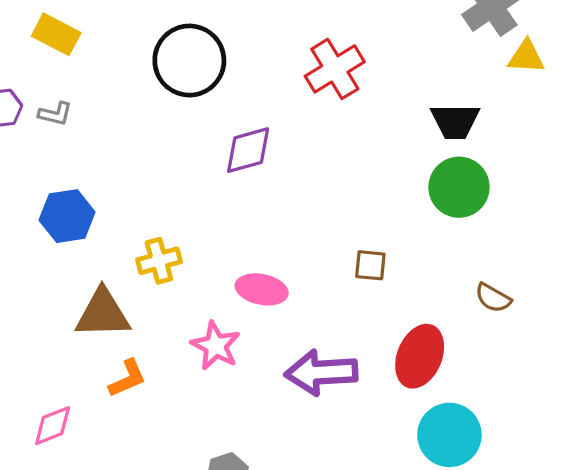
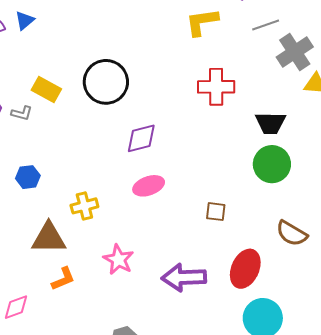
yellow rectangle: (56, 34) -> (46, 89), moved
red cross: (335, 69) -> (216, 87), moved, turned 30
blue hexagon: (67, 216) -> (28, 177), size x0.7
pink ellipse: (262, 289) -> (149, 186), moved, turned -32
brown semicircle: (493, 298) -> (292, 233), size x1.4

